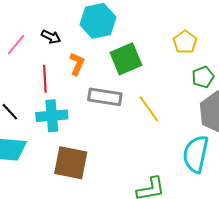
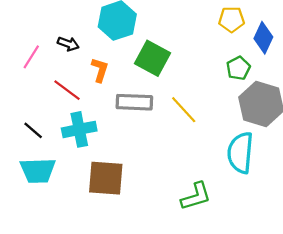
yellow pentagon: (185, 42) -> (232, 19), moved, turned -30
green square: (126, 59) -> (152, 58), turned -32
red line: (45, 79) -> (67, 90), turned -44

